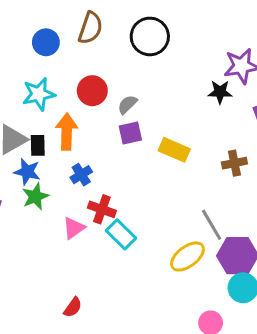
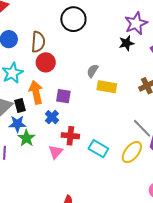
brown semicircle: (90, 28) -> (38, 42), moved
gray semicircle: (127, 104) -> (92, 71), moved
purple square: (130, 133) -> (63, 96), moved, turned 35
cyan rectangle: (121, 234) -> (98, 149), moved

